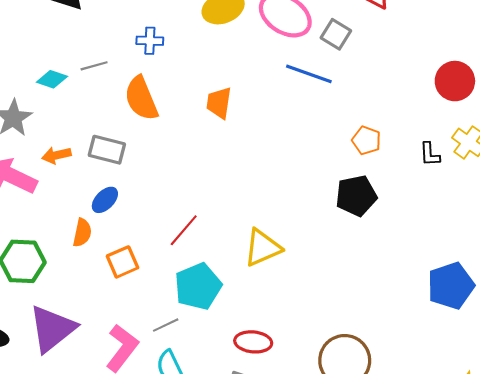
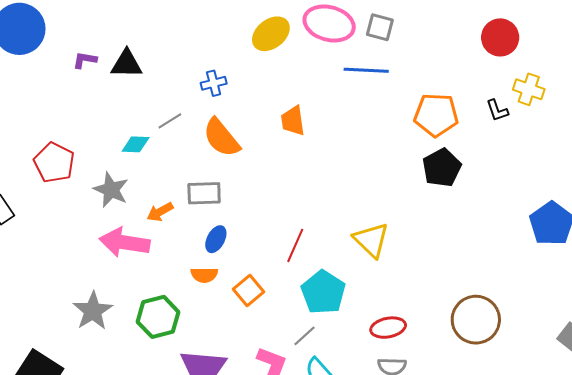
orange pentagon: (366, 140) -> (436, 115), size x1.6
orange semicircle: (82, 233) -> (204, 275), turned 96
yellow triangle: (262, 248) -> (371, 240), turned -36

